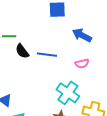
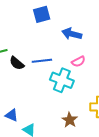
cyan cross: (68, 93) -> (62, 80), moved

